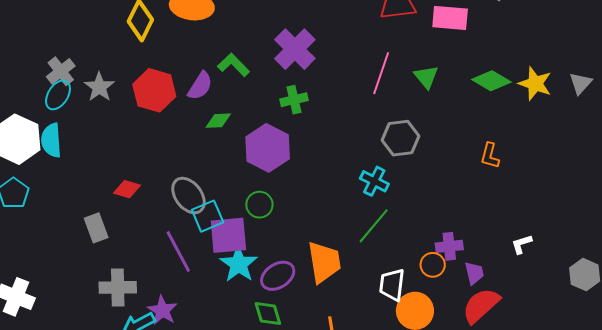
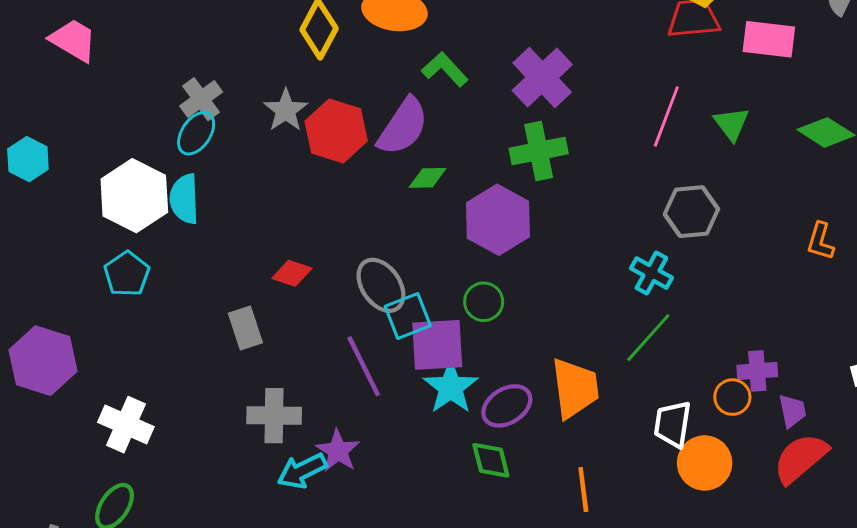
green L-shape: (234, 65) -> (445, 69), moved
purple semicircle: (200, 86) -> (403, 127), size x1.4
gray star: (99, 87) -> (286, 110), moved
green cross: (294, 100) -> (539, 151), size x1.4

